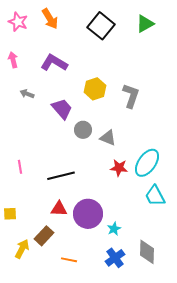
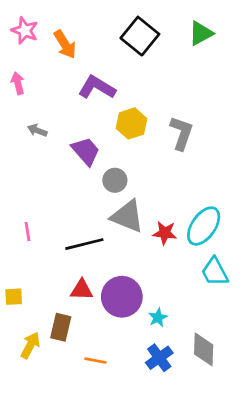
orange arrow: (50, 19) -> (65, 44), moved
purple L-shape: (54, 63) -> (97, 87), moved
gray triangle: (108, 138) -> (127, 216), moved, size x1.5
brown rectangle: (44, 236) -> (61, 327), turned -30

